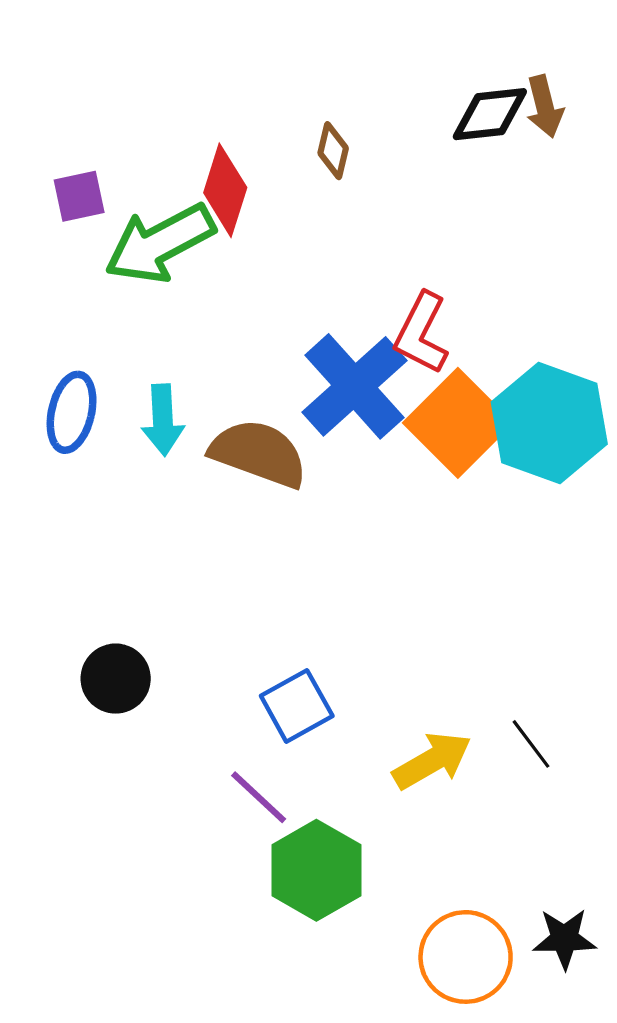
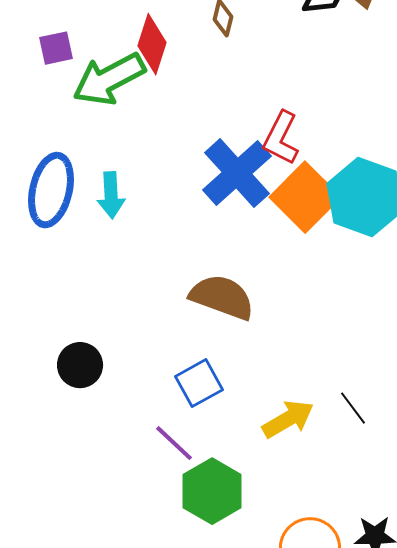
blue ellipse: (72, 412) -> (51, 190), size x1.4
brown semicircle: (259, 453) -> (222, 297), moved

